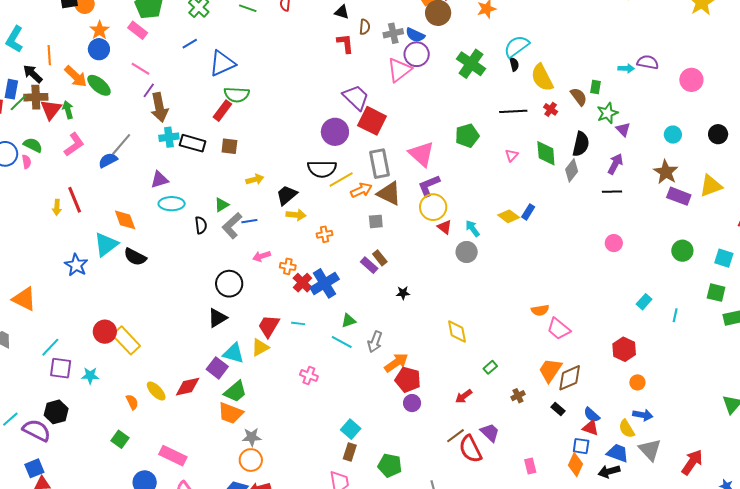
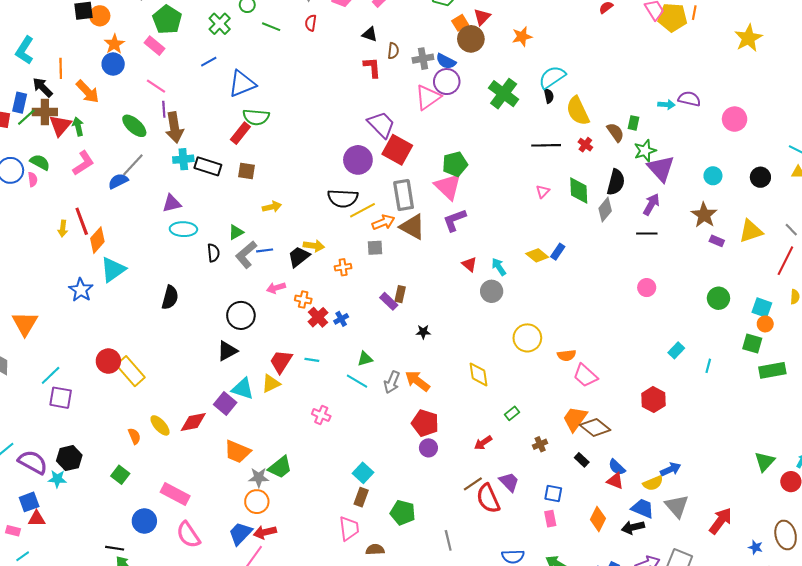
green ellipse: (99, 85) -> (134, 126), moved
purple line: (149, 90) -> (164, 109), turned -42
purple triangle: (623, 129) -> (661, 169), size x1.8
green pentagon: (467, 136) -> (455, 164), moved
black trapezoid: (287, 195) -> (299, 257), moved
purple rectangle: (679, 196) -> (717, 241), size x0.6
yellow circle: (433, 207) -> (527, 338), moved
orange diamond: (125, 220) -> (97, 240), moved, turned 60
gray square: (376, 221) -> (375, 248), moved
black semicircle: (135, 257) -> (170, 297), moved, turned -105
brown rectangle: (380, 258) -> (400, 294), turned 49
blue cross: (325, 283) -> (341, 319), size x0.5
orange triangle: (24, 299) -> (25, 324), turned 32
orange arrow: (396, 363) -> (417, 381), moved, turned -110
cyan star: (90, 376) -> (57, 479), moved
brown diamond: (570, 378) -> (595, 428), turned 60
orange circle: (637, 382) -> (765, 324), moved
green trapezoid: (235, 392) -> (280, 467), moved
black hexagon: (56, 412) -> (69, 458), moved
blue arrow: (643, 415) -> (671, 469), turned -36
yellow semicircle: (627, 429) -> (653, 483), turned -84
blue square: (581, 446) -> (553, 494), moved

